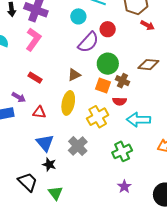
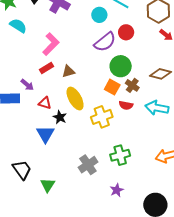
pink L-shape: (33, 39) -> (51, 44), moved
brown triangle: (74, 75) -> (68, 71), moved
red rectangle: (35, 78) -> (47, 68), turned -72
yellow ellipse: (68, 103) -> (75, 99), turned -50
cyan arrow: (138, 120) -> (157, 108), moved
gray cross: (78, 146) -> (88, 165), moved
black star: (49, 164) -> (60, 117), moved

